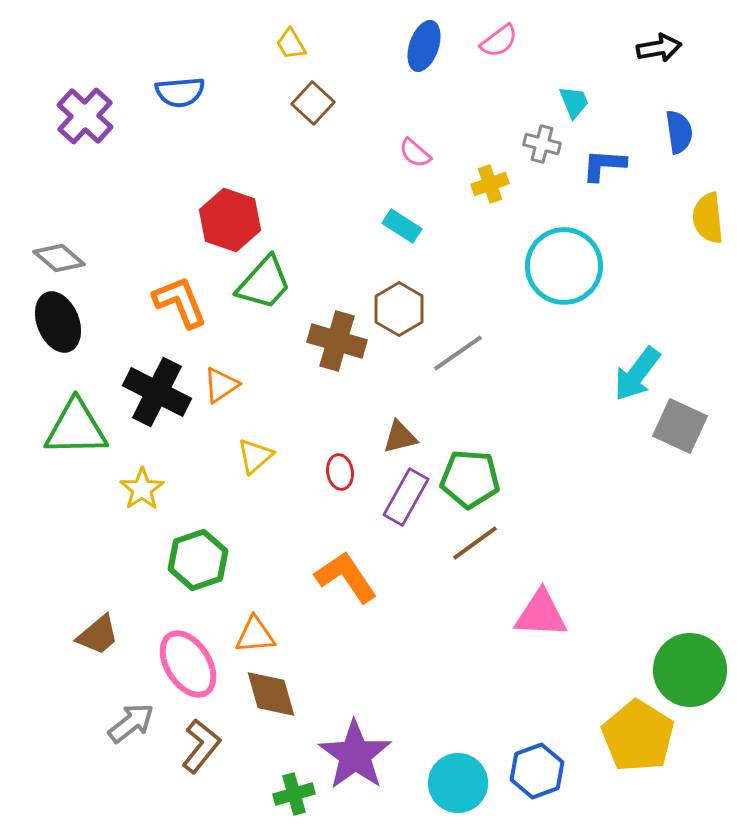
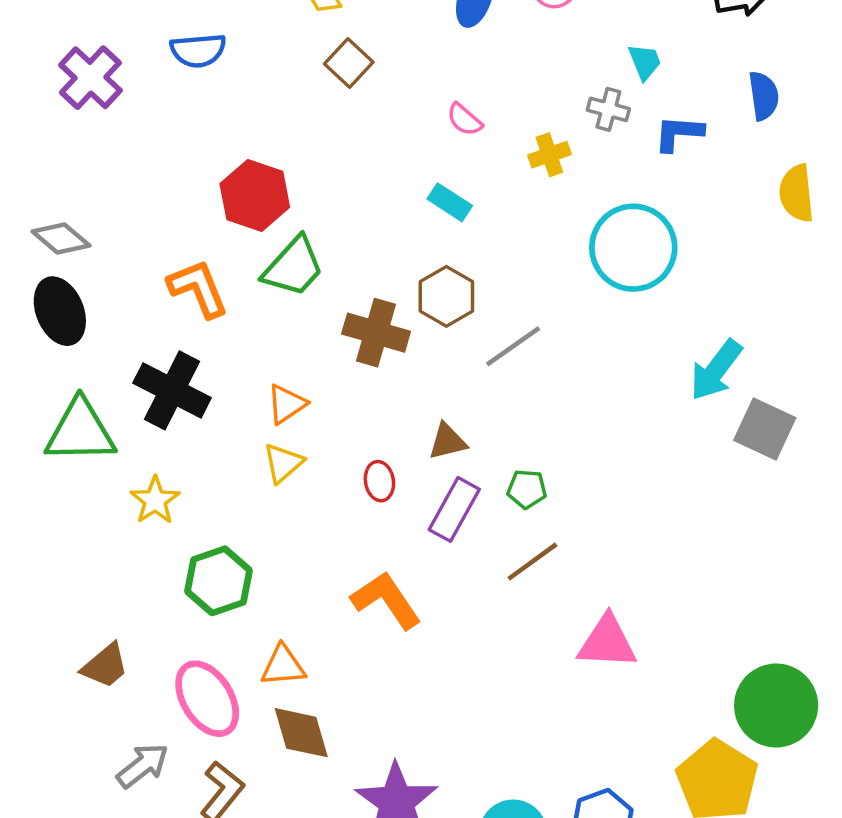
orange triangle: (221, 385) -> (287, 404), moved
green pentagon: (470, 479) -> (527, 489), size x0.6

